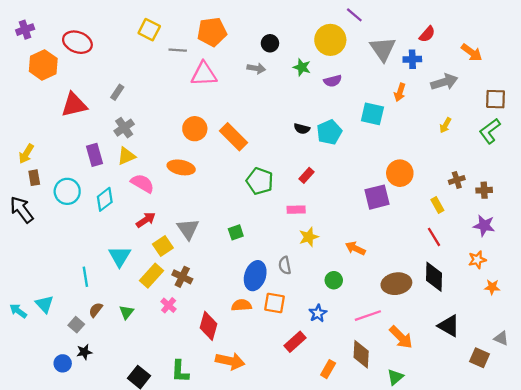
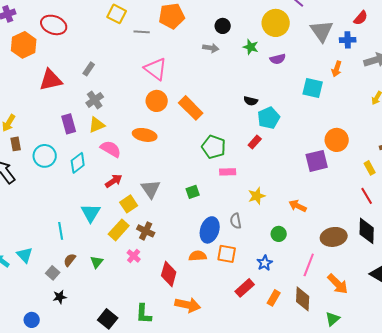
pink triangle: (204, 74) -> (156, 69), moved, turned 40
cyan pentagon: (329, 132) -> (269, 118), moved
pink rectangle: (296, 210) -> (228, 172), moved
pink line: (368, 316) -> (309, 265), turned -50
blue circle: (63, 363) -> (32, 320), moved
orange rectangle: (328, 369) -> (274, 298), moved

